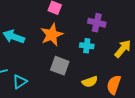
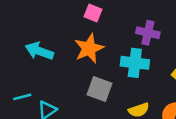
cyan cross: (87, 46) -> (135, 63), size x1.5

